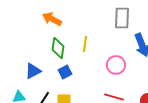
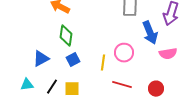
yellow line: (85, 44) -> (103, 63), moved

